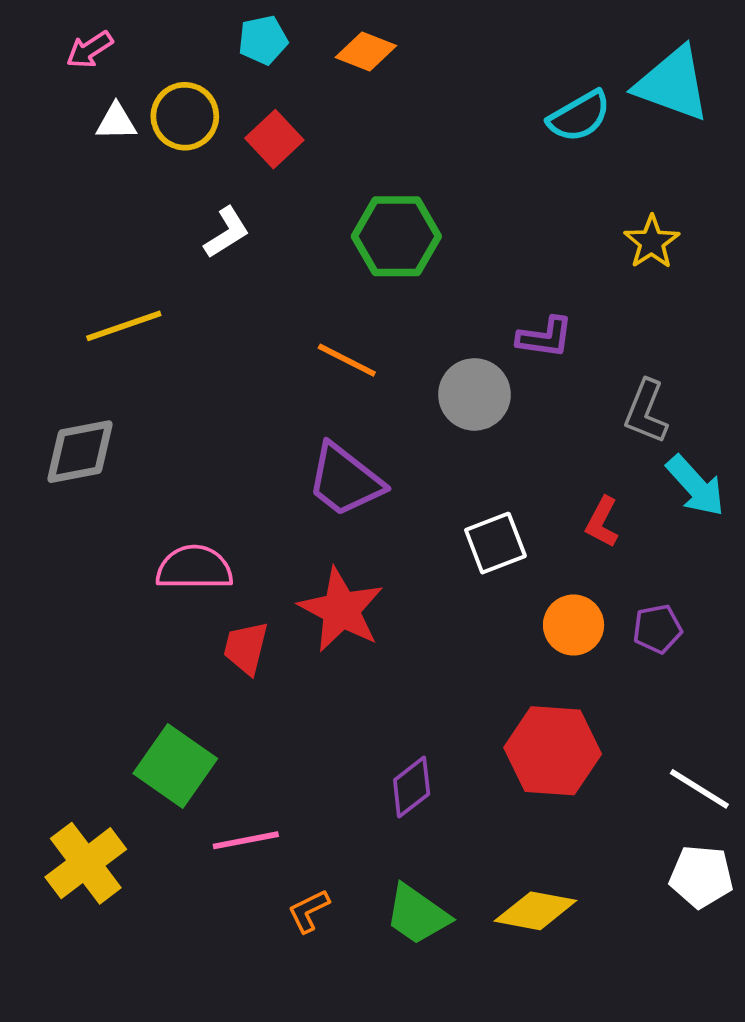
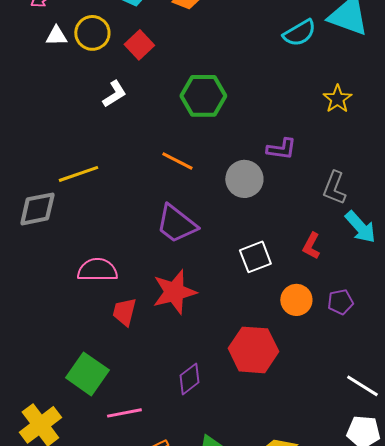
yellow line: (124, 326) -> (78, 174), moved
red star: (341, 610) -> (174, 292), turned 30
red hexagon: (553, 751) -> (253, 350), moved
purple diamond: (412, 787) -> (189, 379), moved

